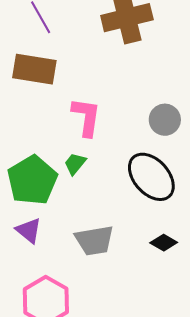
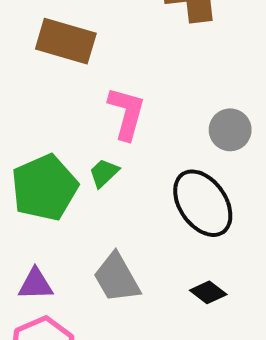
purple triangle: (29, 230) -> (35, 284), moved, turned -48
gray trapezoid: (94, 240) -> (117, 278), turned 63

